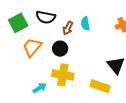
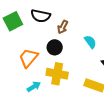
cyan semicircle: (85, 24) -> (90, 42), moved, turned 152
orange trapezoid: (32, 47) -> (29, 58), moved

